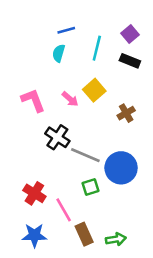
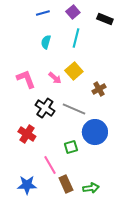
blue line: (66, 30) -> (43, 13), moved
purple square: (130, 34) -> (73, 12), moved
black rectangle: (130, 61) -> (105, 19), moved
gray line: (85, 155) -> (74, 109), moved
red cross: (34, 193) -> (27, 134), moved

